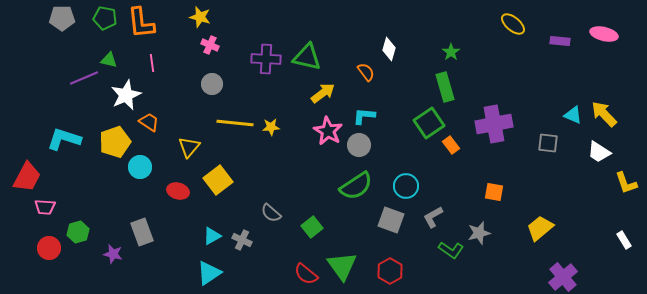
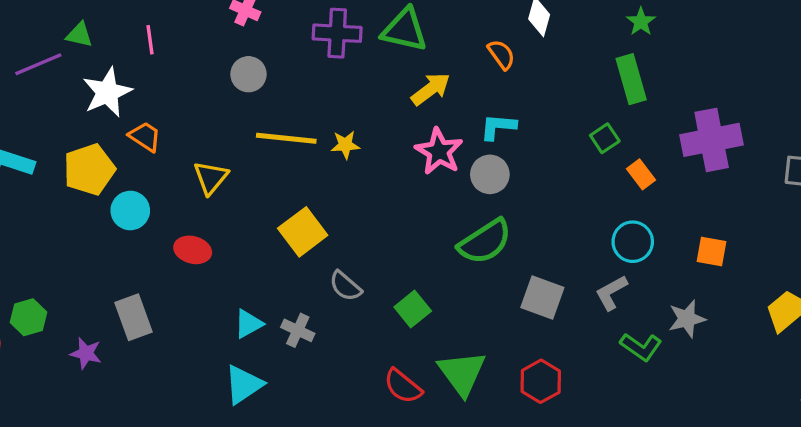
green square: (429, 123) -> (605, 138), size x0.6
yellow square: (218, 180) -> (303, 232), moved
cyan circle: (406, 186) -> (633, 242), moved

